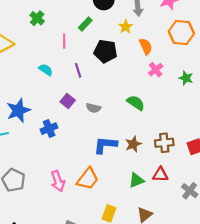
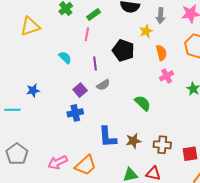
green rectangle: (85, 24) -> (94, 14), moved
gray semicircle: (93, 108) -> (103, 85), moved, turned -56
blue star: (18, 110) -> (33, 90), size x0.6
blue cross: (49, 129) -> (75, 113), moved
blue L-shape: (105, 145) -> (108, 137), turned -110
pink arrow: (58, 181) -> (58, 162), turned 72

